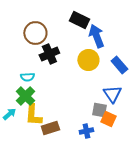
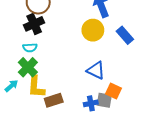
black cross: (49, 54) -> (34, 24), moved
blue triangle: (112, 94) -> (96, 70), moved, turned -30
gray square: (99, 110) -> (104, 100), moved

